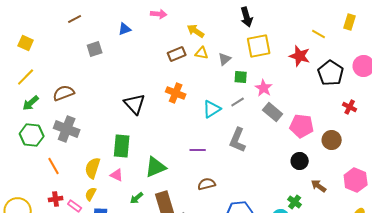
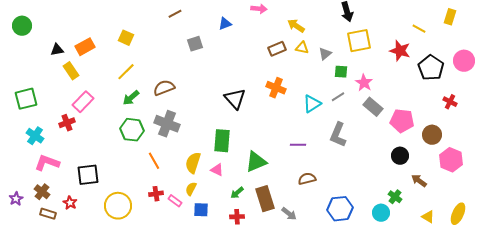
pink hexagon: (356, 180) -> (451, 160), moved

